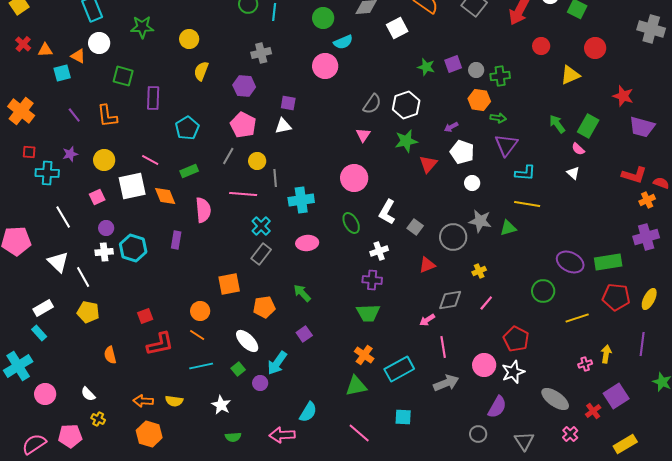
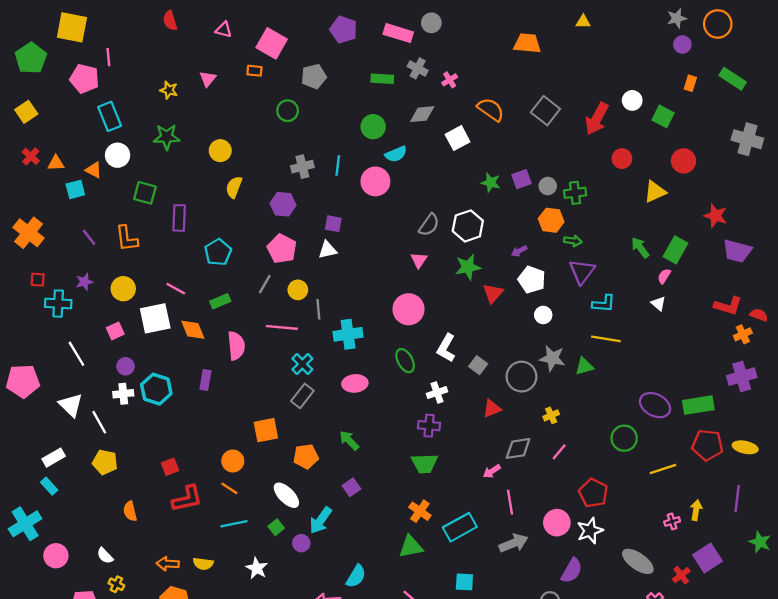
cyan line: (274, 12) -> (338, 165), moved
pink semicircle: (578, 149) -> (664, 276), turned 80
yellow ellipse: (649, 299) -> (745, 447), turned 75

